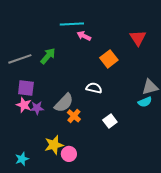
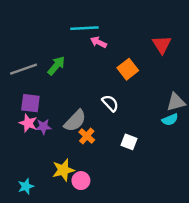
white semicircle: (94, 88) -> (110, 103), turned 35
white square: (110, 121) -> (129, 142), turned -32

